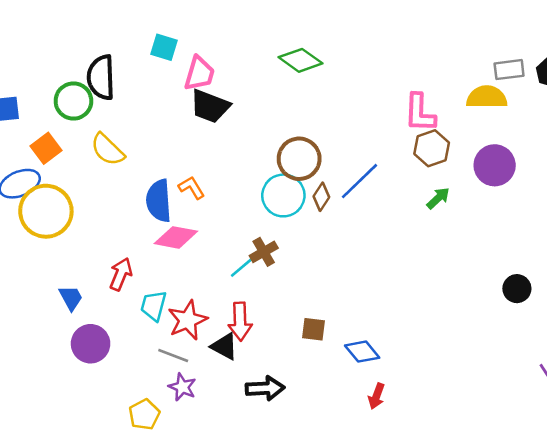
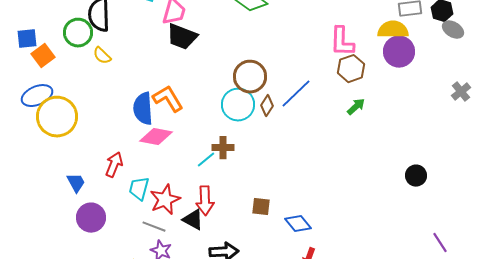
orange square: (46, 148) -> (43, 56), moved
yellow semicircle: (108, 150) -> (102, 56), moved, size x0.7
purple circle: (495, 165) -> (399, 52), moved
orange L-shape: (192, 188) -> (168, 99), size x1.5
brown cross: (264, 252) -> (223, 148), turned 30

